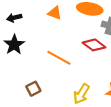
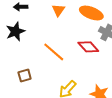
orange triangle: (55, 13) -> (58, 10), turned 32

